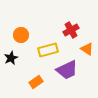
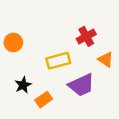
orange circle: (21, 35) -> (13, 42), moved
black star: (11, 58) -> (23, 85), moved

